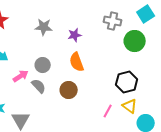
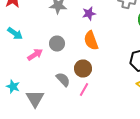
gray semicircle: (39, 86) -> (63, 80), moved
pink line: (108, 111) -> (84, 90), moved

